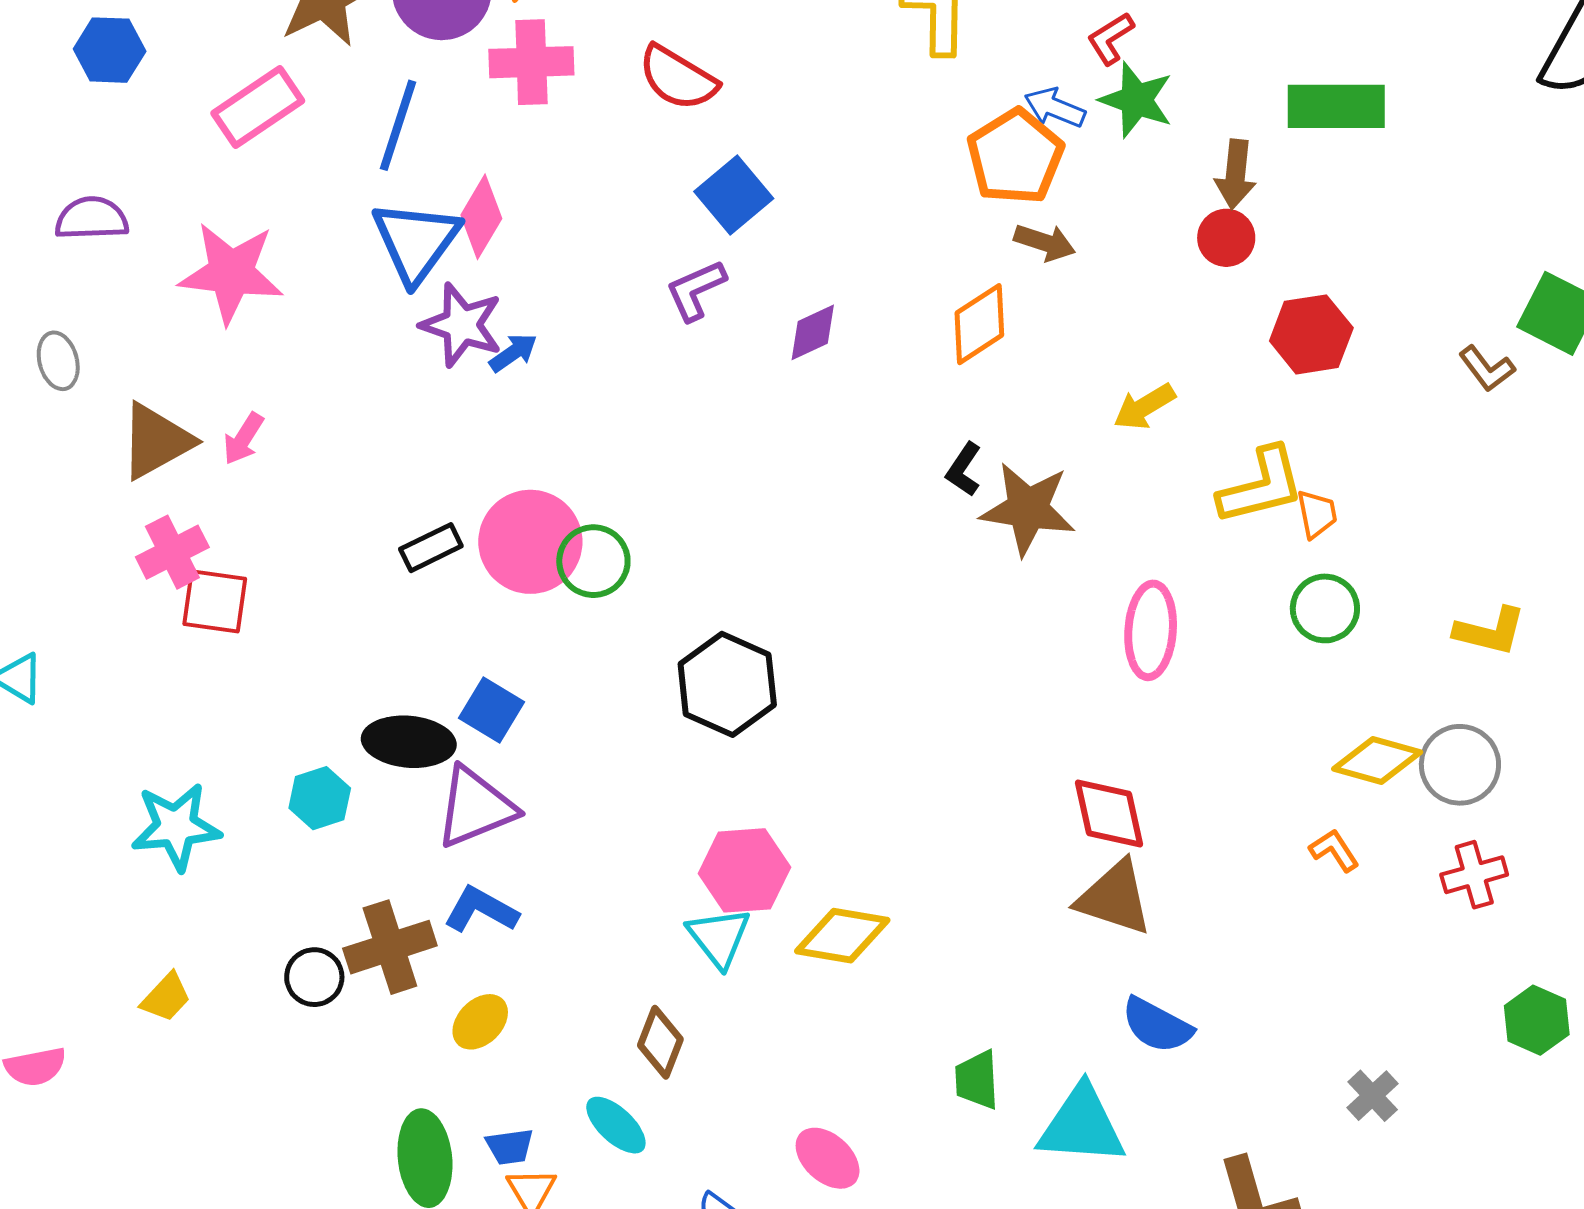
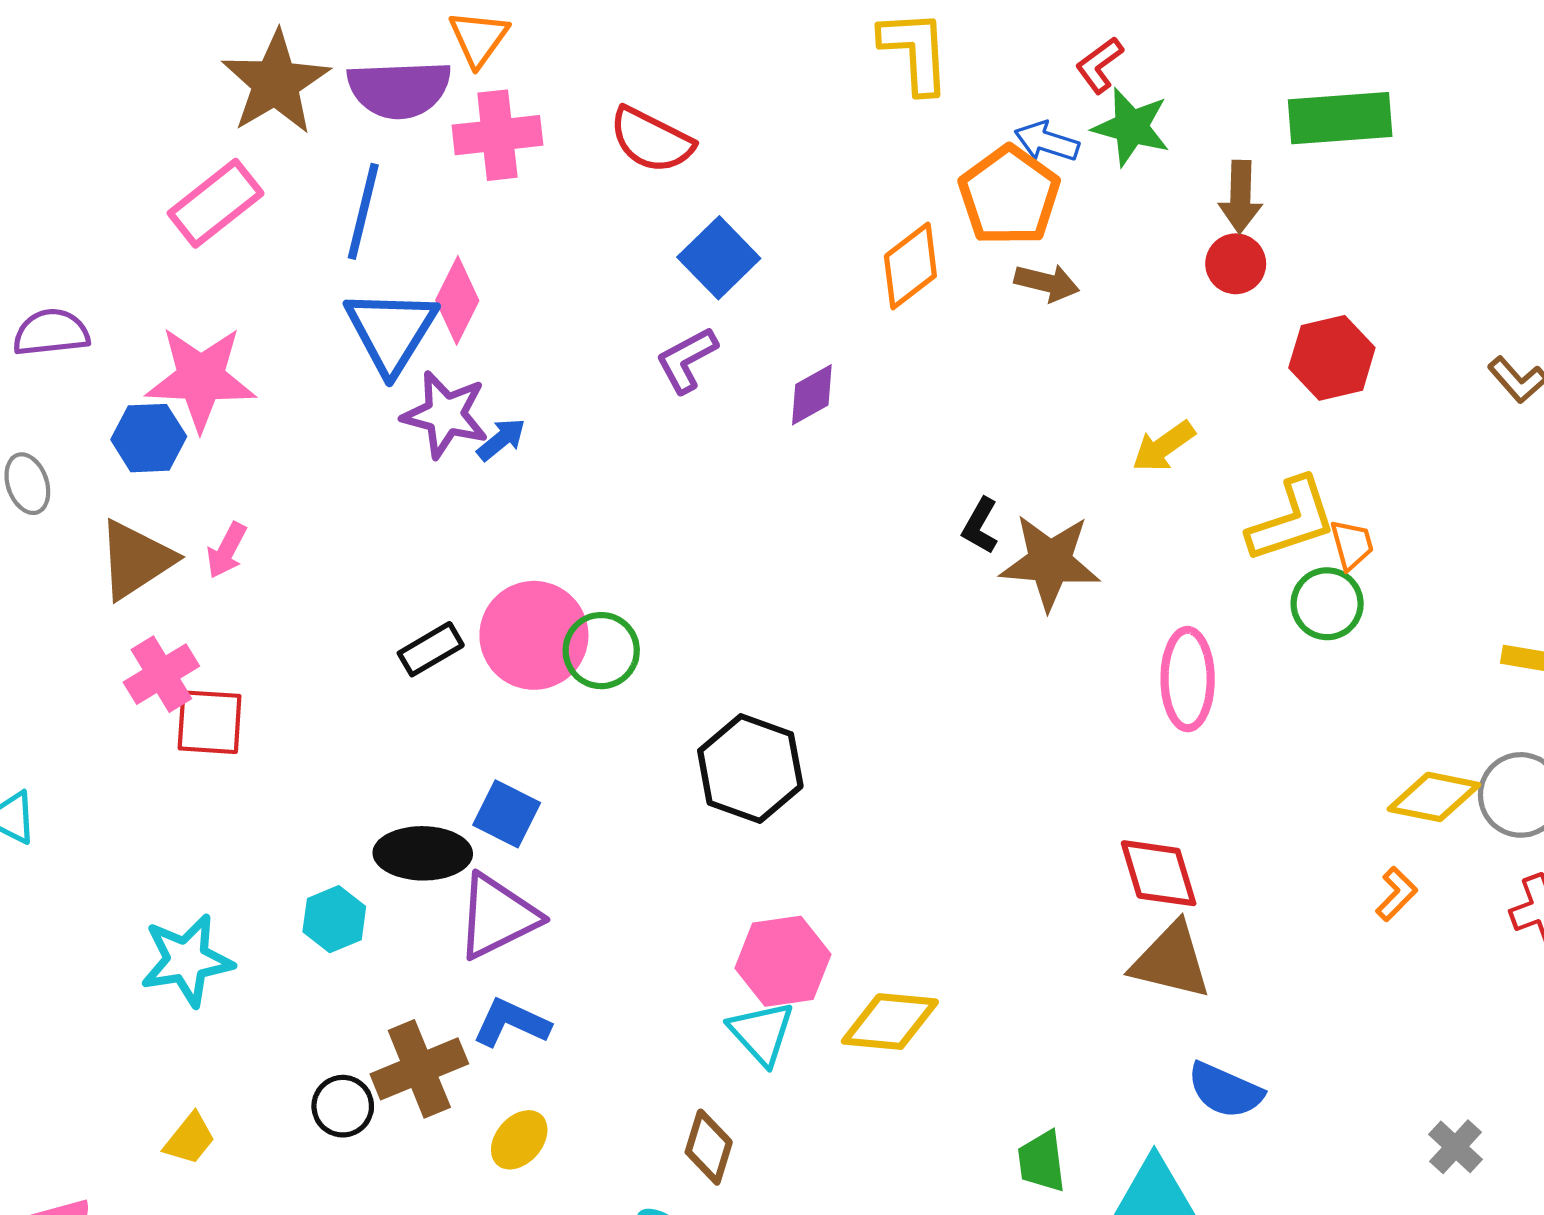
blue hexagon: (110, 50) -> (149, 438), moved
orange diamond: (979, 324) -> (910, 266), moved
green circle: (1325, 608) -> (1327, 604), moved
orange L-shape: (1334, 850) -> (1396, 894), turned 82

